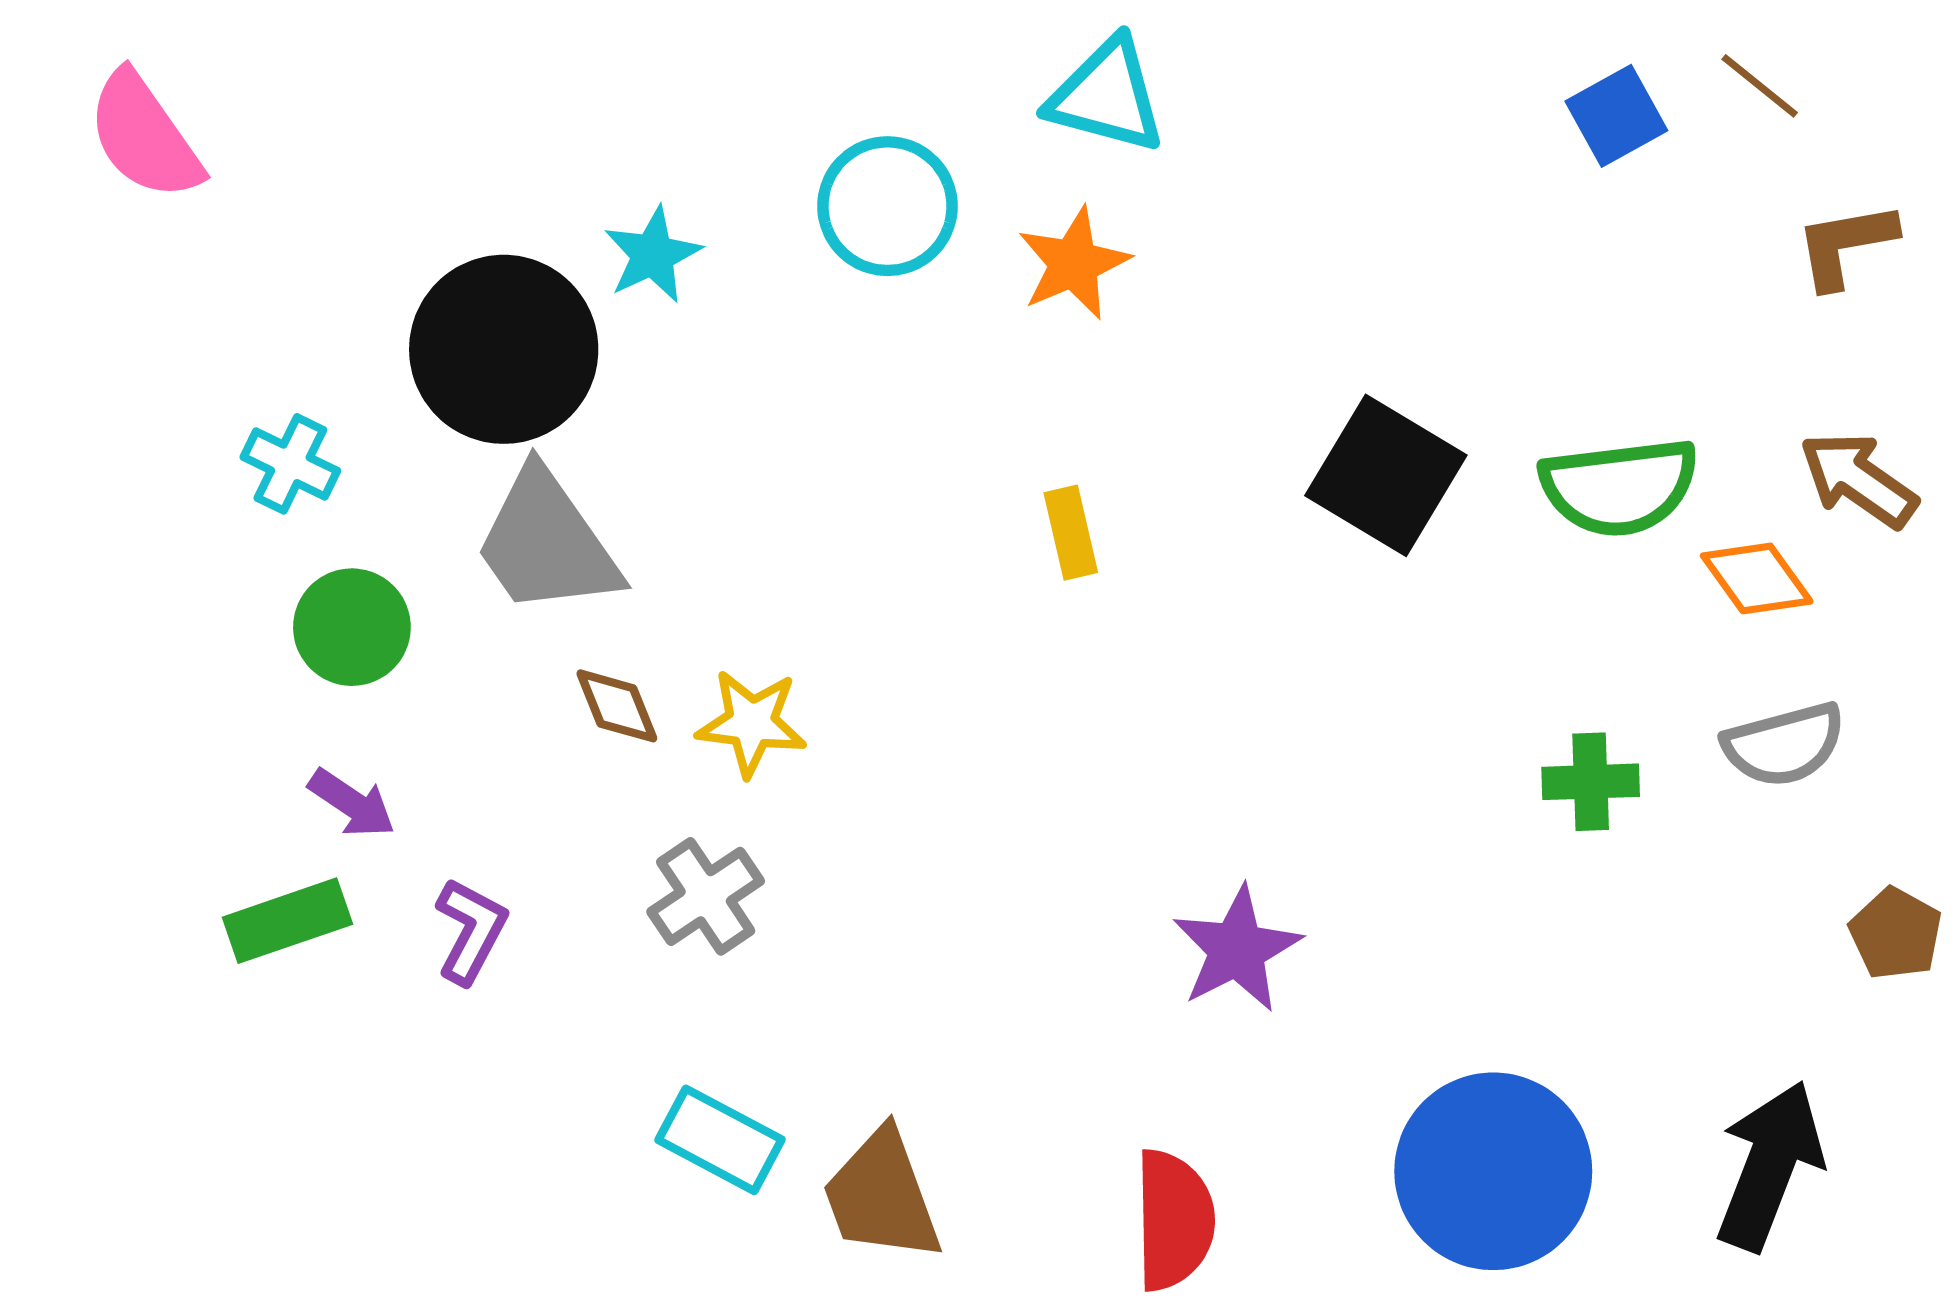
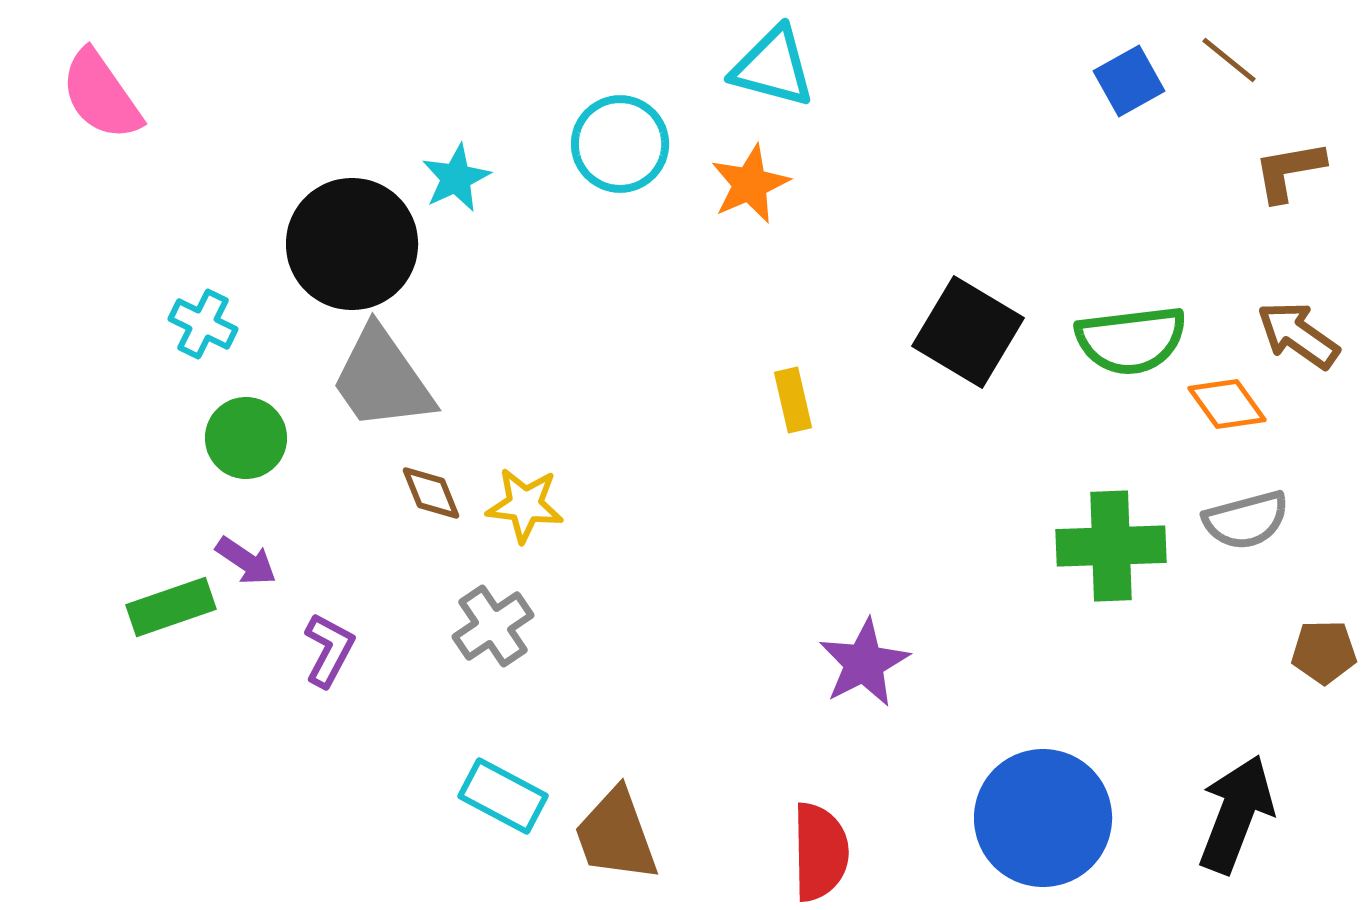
yellow rectangle: (1071, 533) -> (793, 400), moved
green cross: (1591, 782) -> (1111, 546), size x1.6
green rectangle: (287, 921) -> (171, 607), moved
brown pentagon: (1896, 934) -> (1324, 652), turned -30

